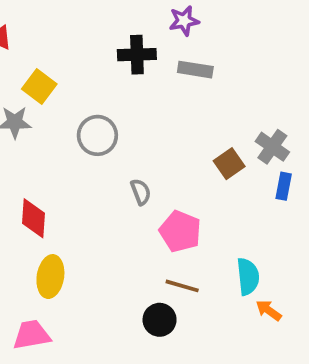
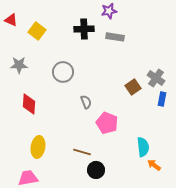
yellow square: (39, 87) -> (37, 31), moved
red diamond: (33, 218) -> (29, 104), moved
brown line: (182, 286) -> (82, 152), moved

